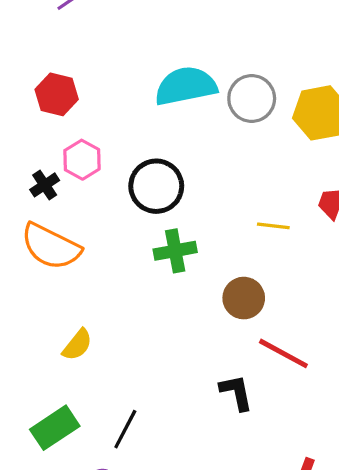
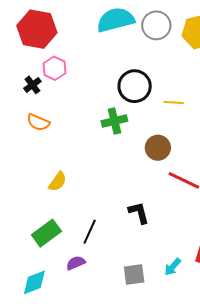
red hexagon: (57, 94) -> (37, 29), size x1.5
black circle: (156, 186) -> (135, 86), moved
orange semicircle: (51, 246) -> (38, 122), size x0.6
black L-shape: (236, 392) -> (139, 213), moved

